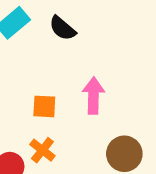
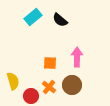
brown circle: (124, 154) -> (72, 85), moved

